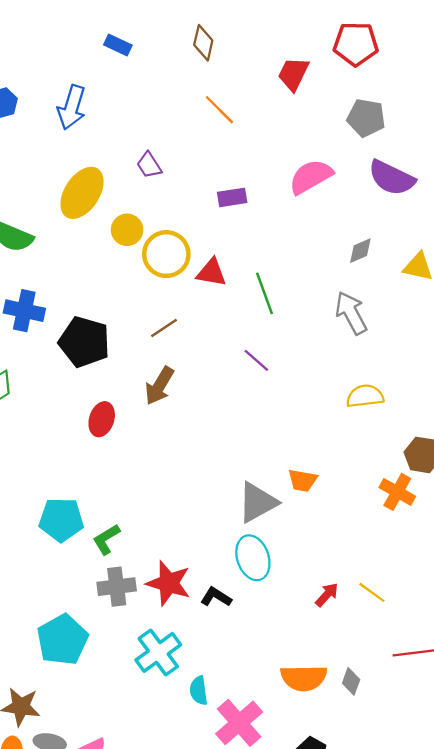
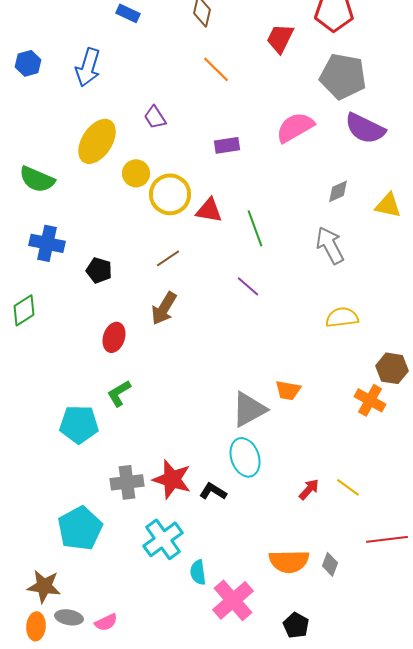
gray pentagon: (366, 118) -> (343, 76), size x1.4
black pentagon: (84, 342) -> (99, 270), size x0.6
green L-shape: (106, 539) -> (119, 393), moved

